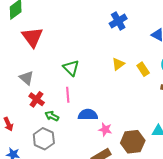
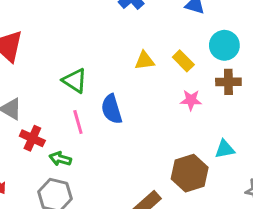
yellow triangle: (118, 64) -> (145, 61), turned 40
blue semicircle: (88, 115) -> (112, 109), moved, turned -96
pink star: (105, 130) -> (191, 100), moved

